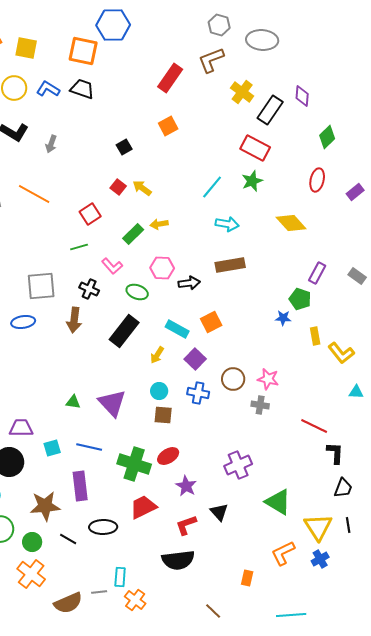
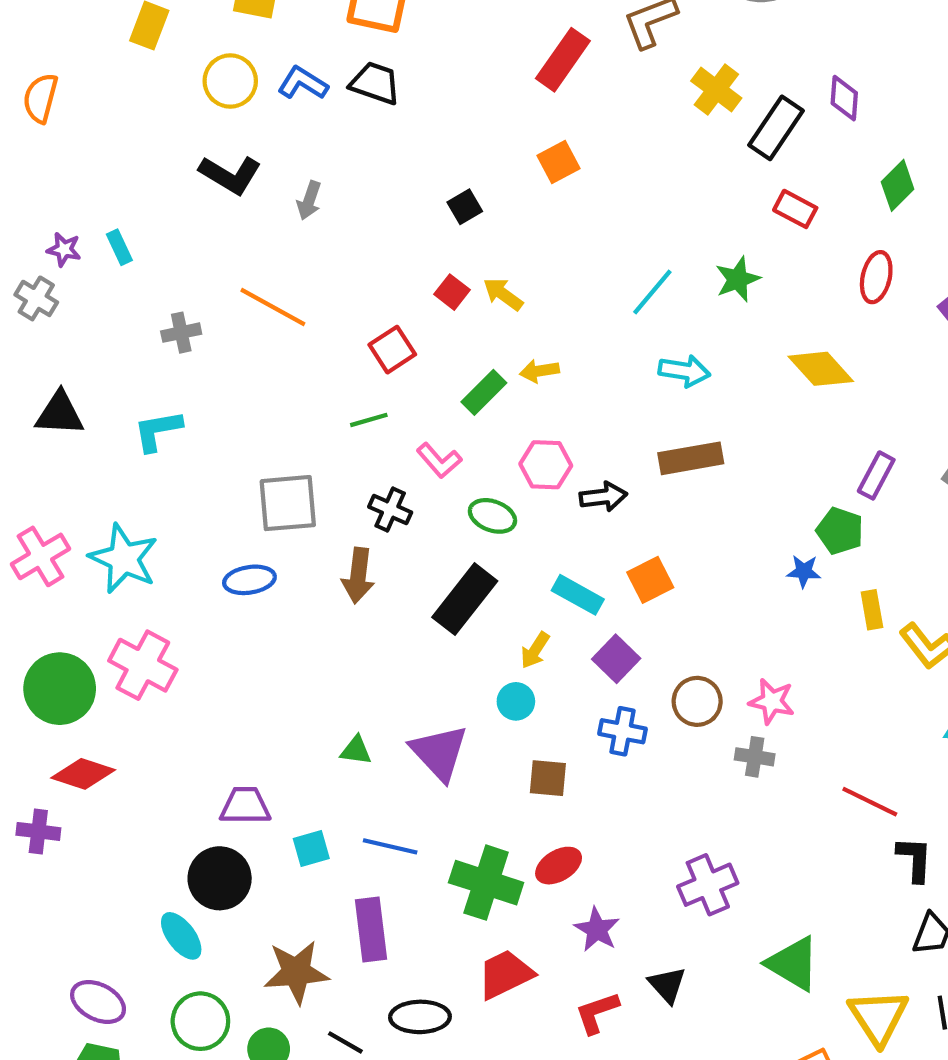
red rectangle: (255, 148) -> (795, 209), moved, size x0.7
cyan circle: (159, 391) -> (516, 701), moved

